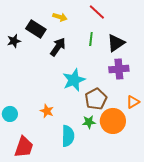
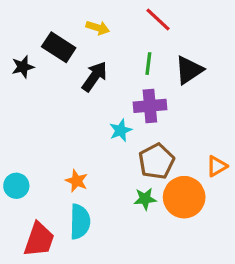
purple cross: (119, 69) -> (150, 106), moved
cyan star: (74, 80) -> (121, 130), size x0.6
cyan semicircle: (68, 136) -> (80, 222), moved

